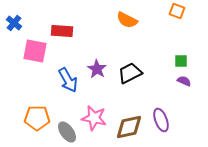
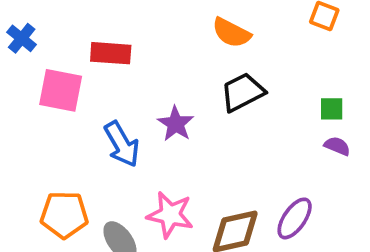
black trapezoid: (130, 73) -> (243, 92), moved
purple ellipse: (161, 120) -> (295, 218), turned 55

